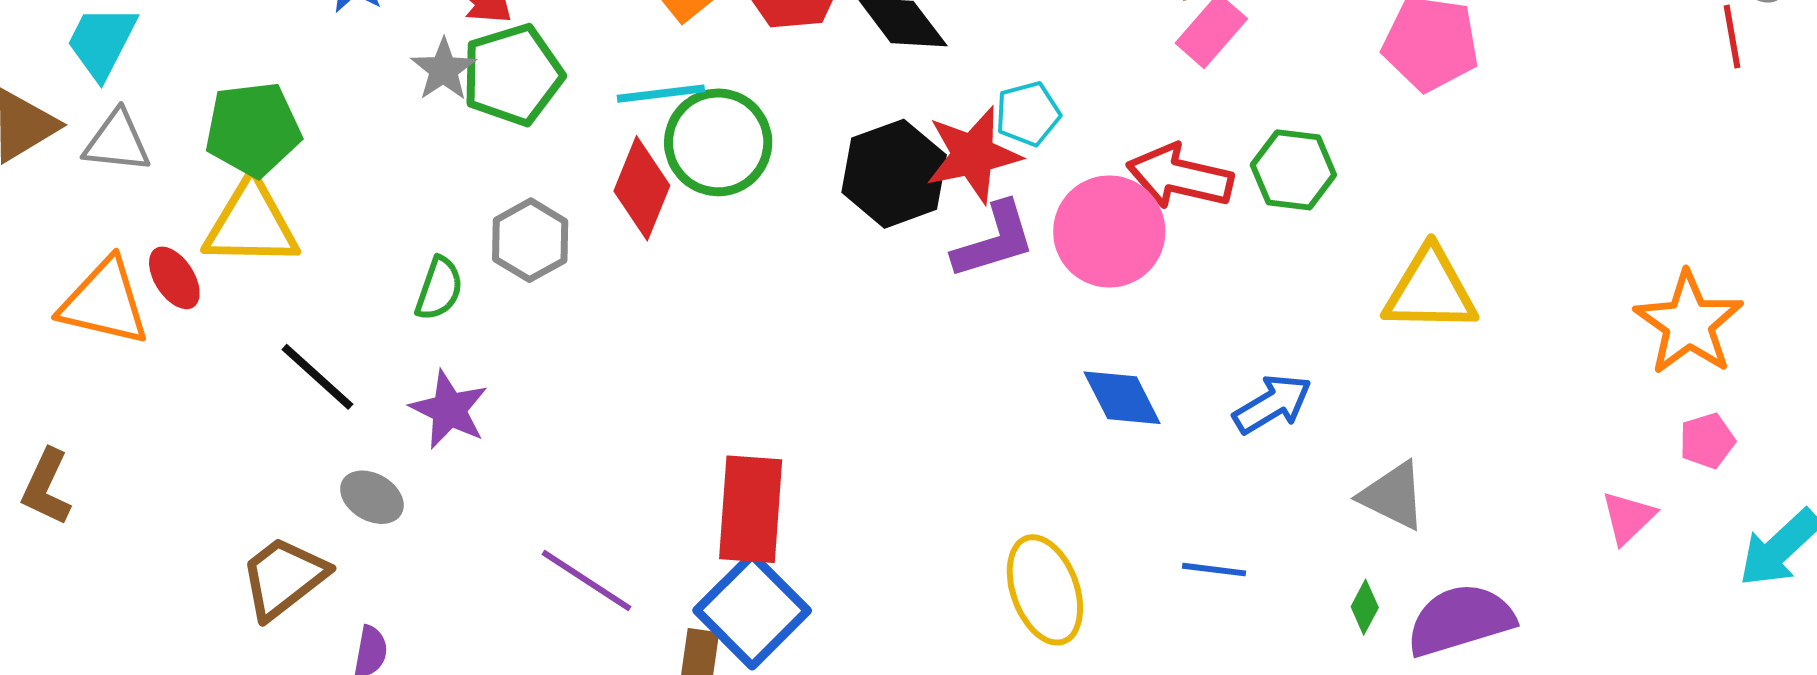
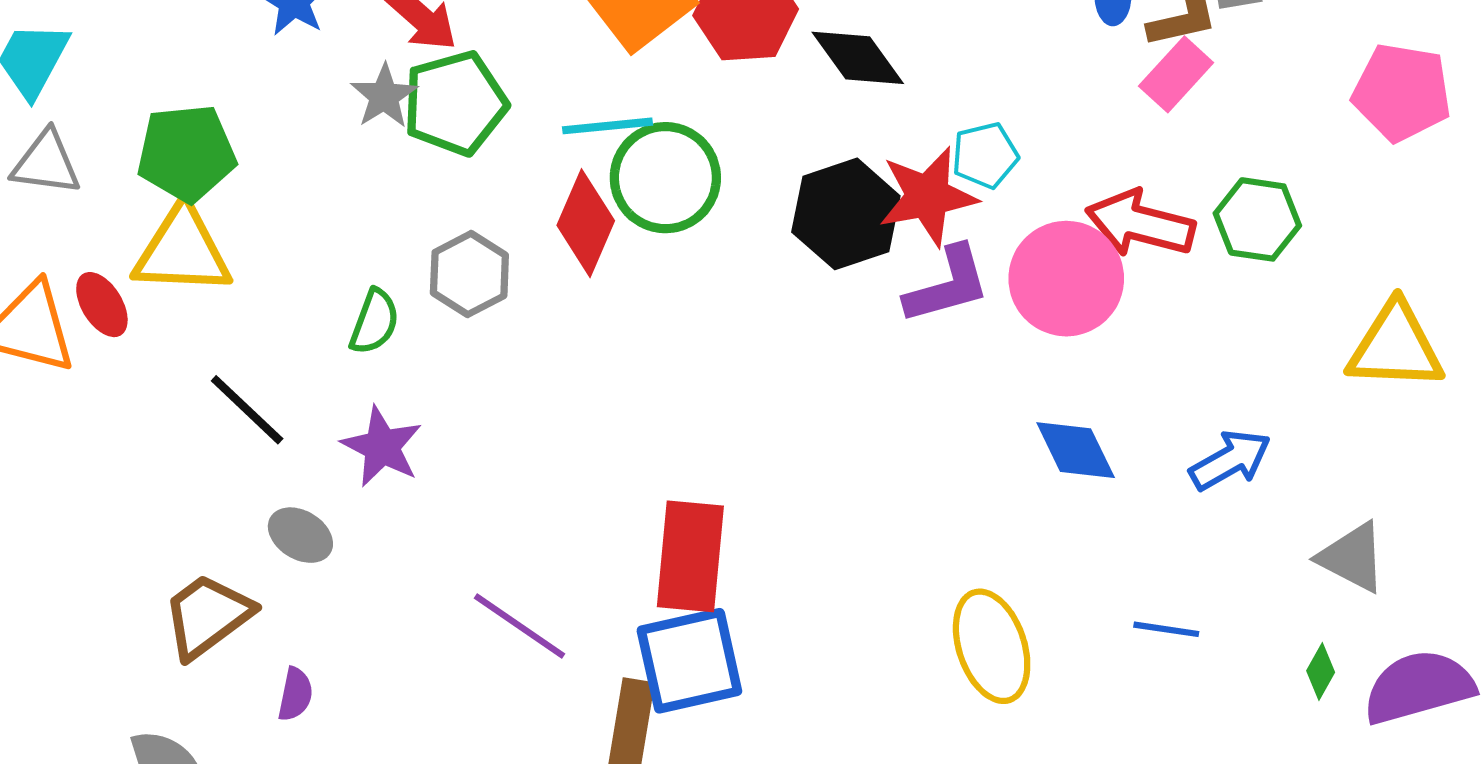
blue square: (752, 611) -> (689, 661), turned 31

